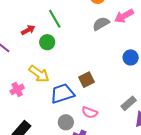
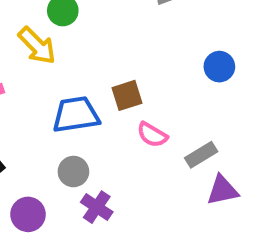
yellow arrow: (39, 74) -> (37, 46), moved
pink semicircle: (90, 112) -> (152, 135), moved

